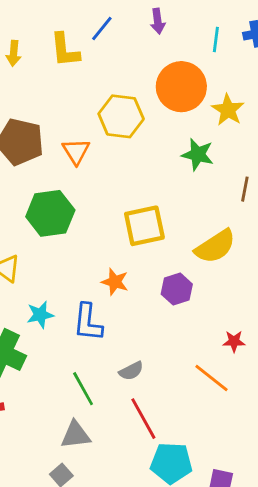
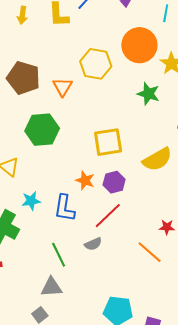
purple hexagon: (177, 289) -> (114, 182), moved
red line: (143, 419) -> (108, 216), moved, turned 72

